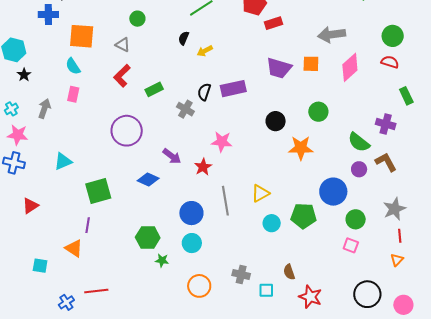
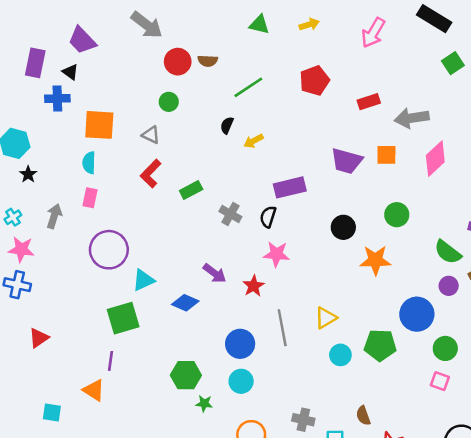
red rectangle: (273, 23) -> (369, 102), moved
cyan semicircle: (73, 66) -> (89, 163), turned 36
black semicircle: (204, 92) -> (268, 217), moved
purple circle: (127, 131) -> (109, 250), moved
cyan triangle: (63, 161) -> (143, 280), moved

